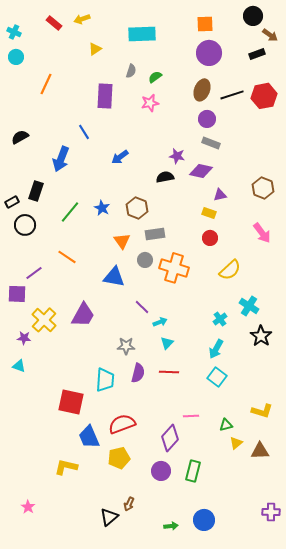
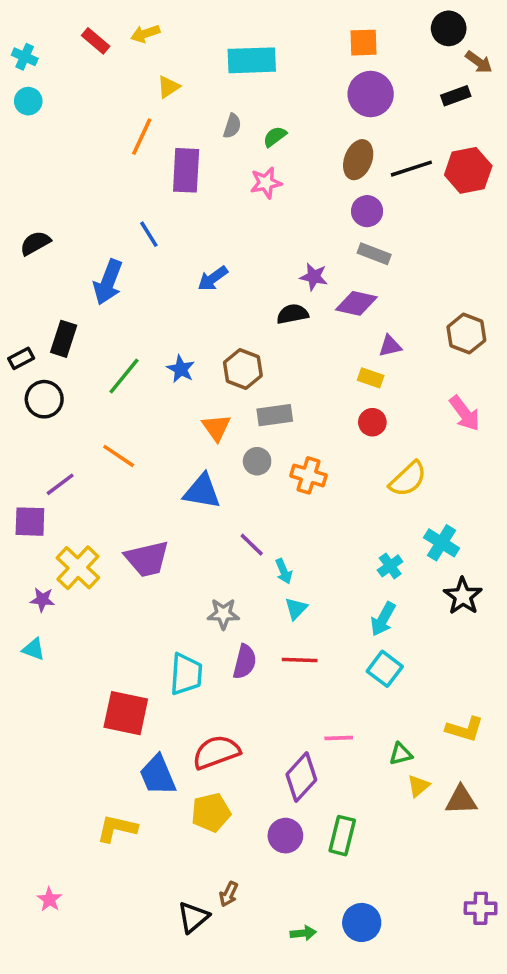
orange line: (46, 84) -> (142, 137), moved
orange cross: (174, 268) -> (308, 475), size x0.7
purple trapezoid: (83, 315) -> (147, 559), turned 48
cyan arrow: (160, 322) -> (284, 571), turned 88

